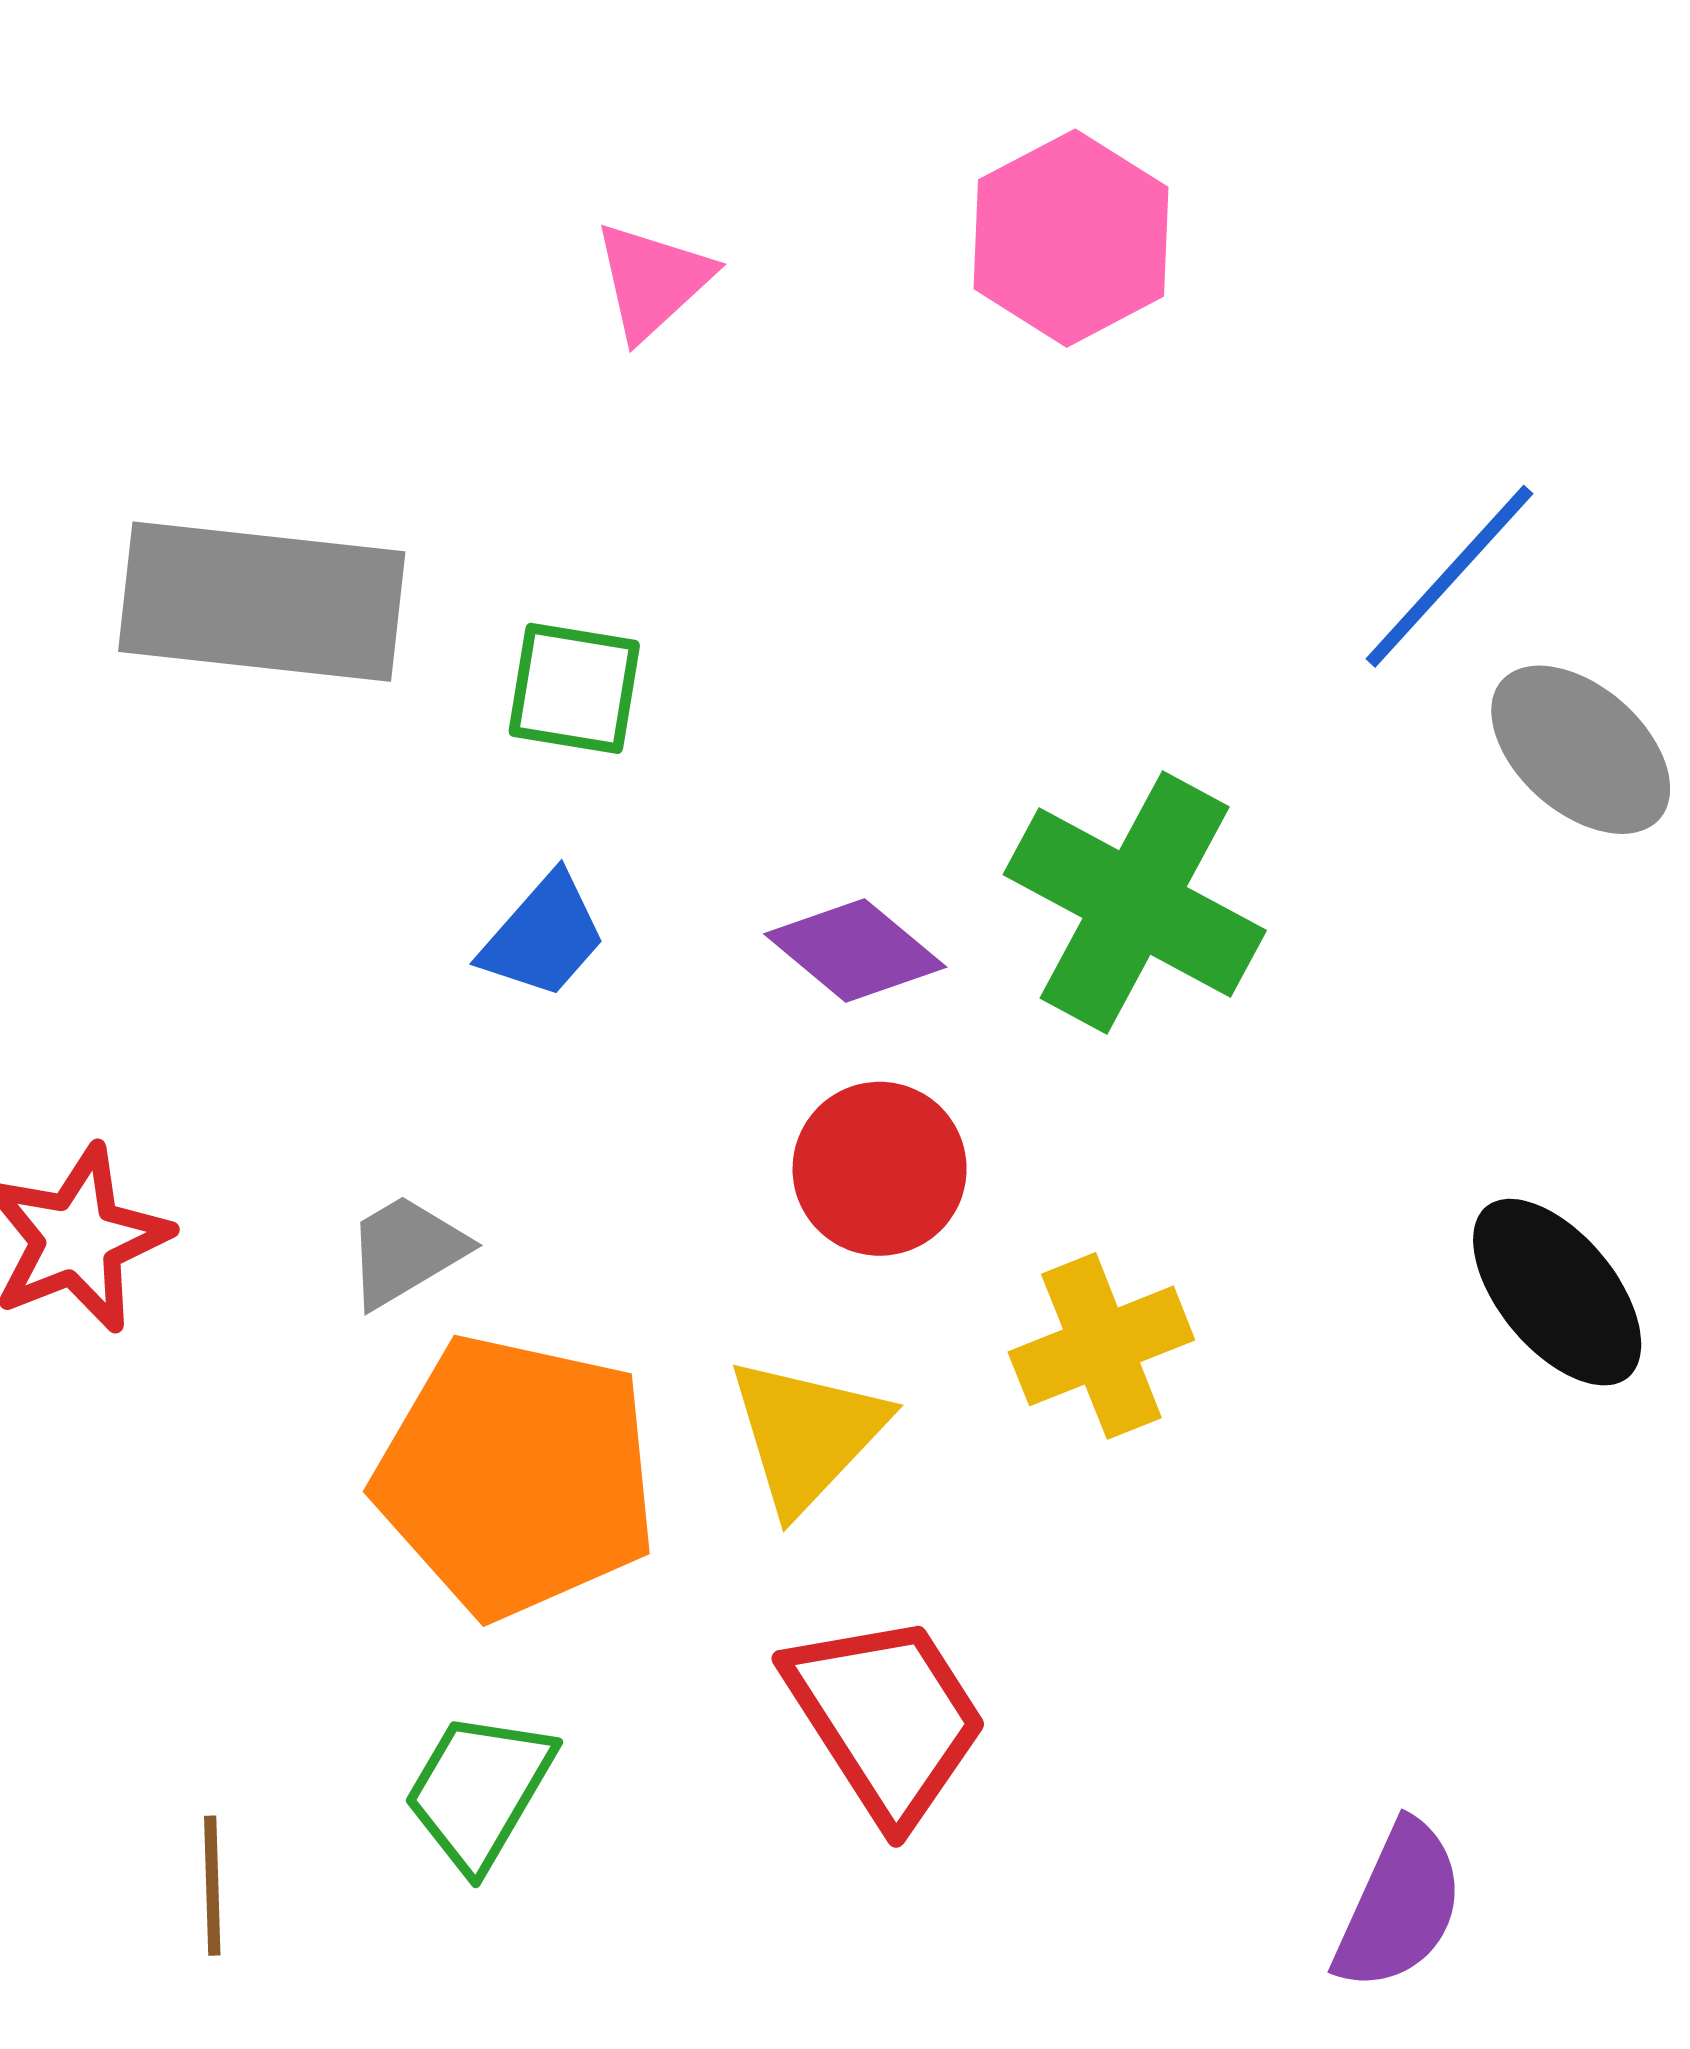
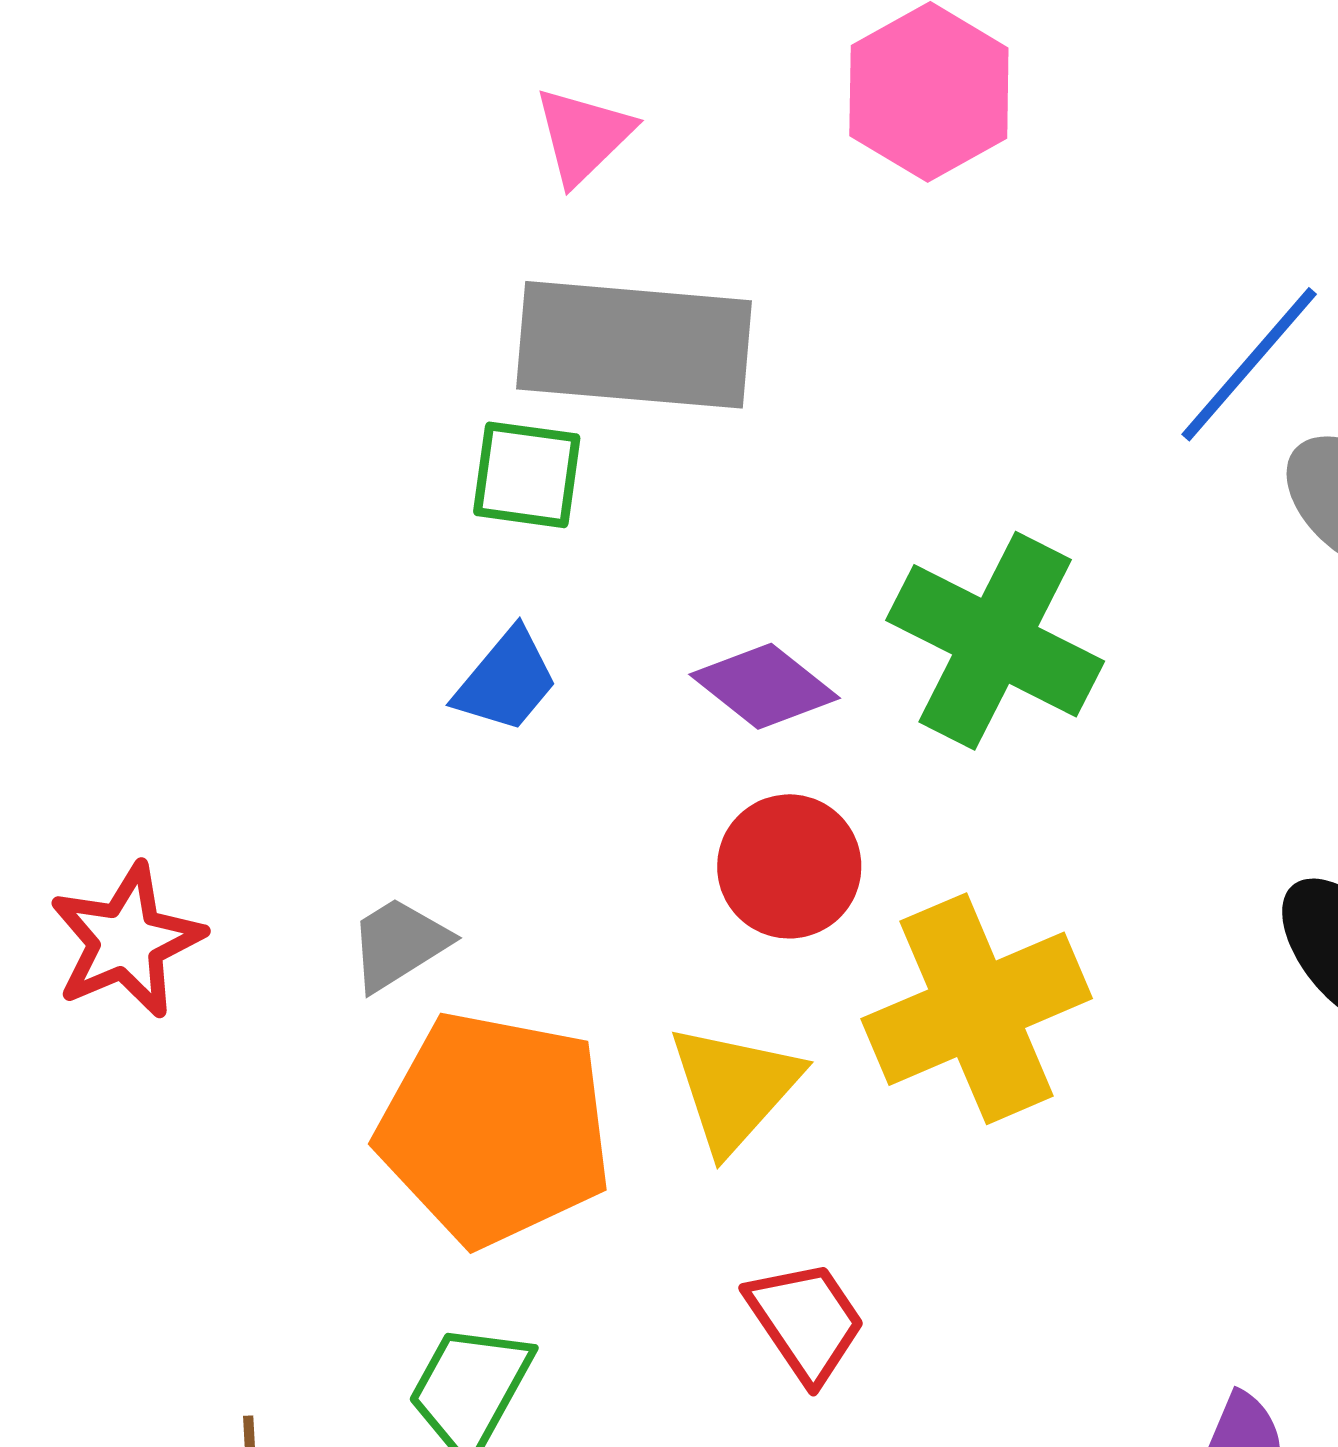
gray rectangle: (262, 602) -> (634, 345), moved
yellow cross: (1101, 1346) -> (977, 1009), size x1.5
red trapezoid: (886, 1718) -> (806, 1321), size x0.7

